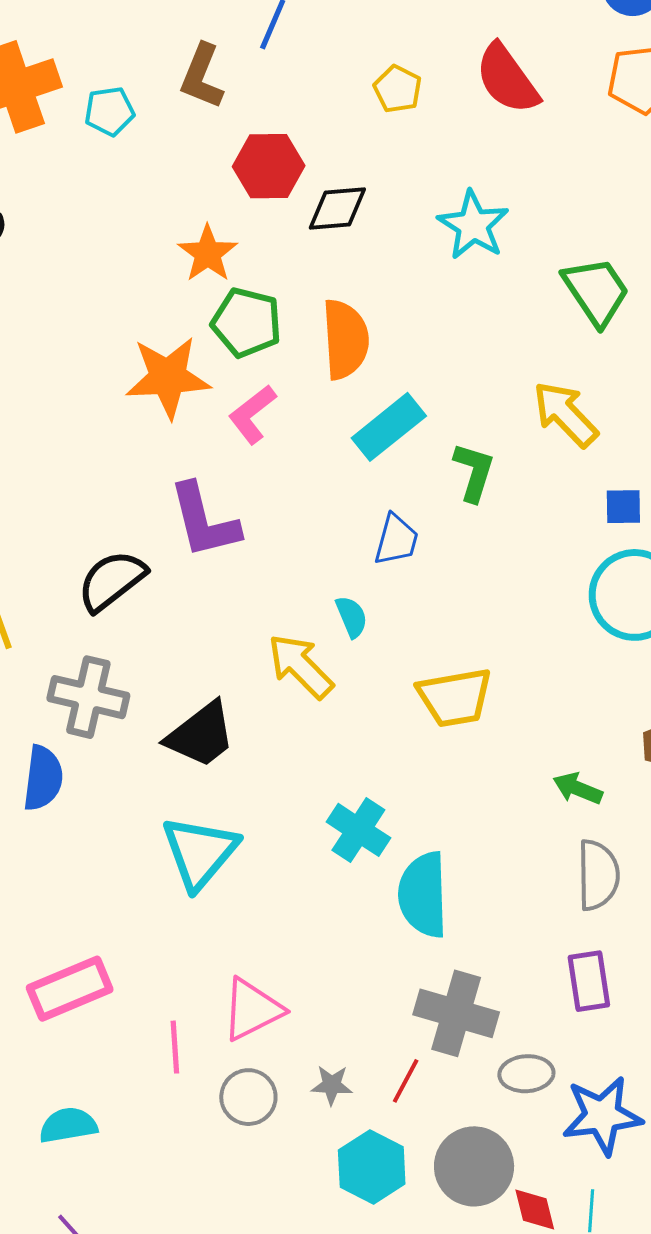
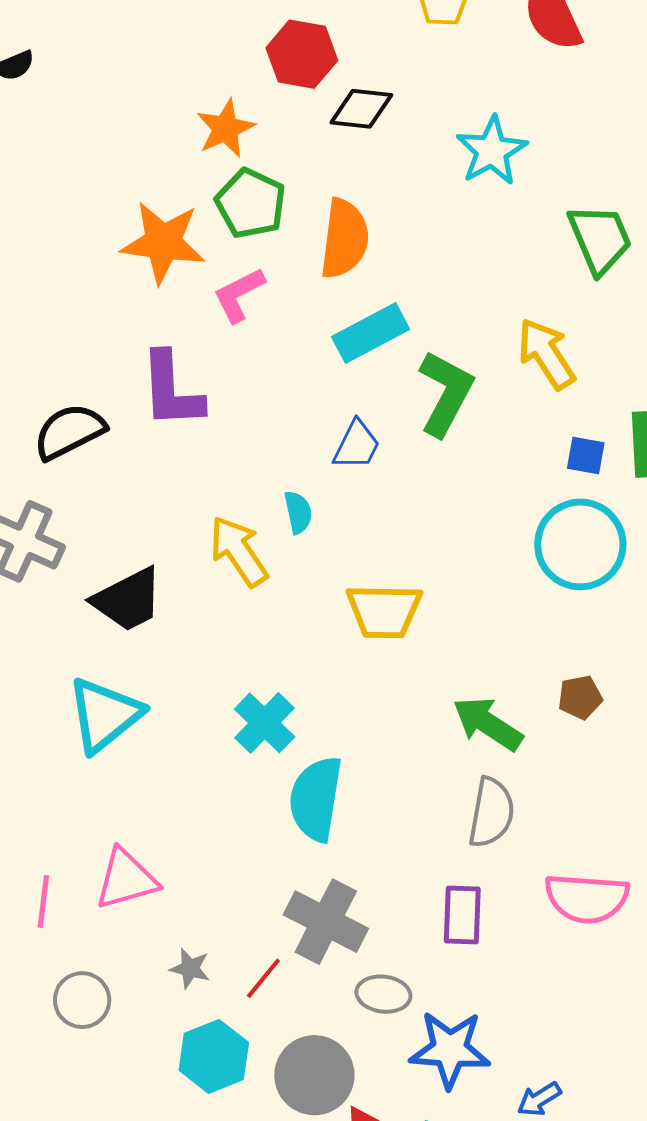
green L-shape: (474, 472) -> (446, 393), size x1.4
green arrow: (578, 788) -> (488, 724), size x1.5
gray circle: (248, 1097) -> (82, 1000), moved

